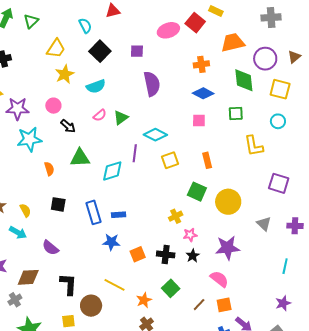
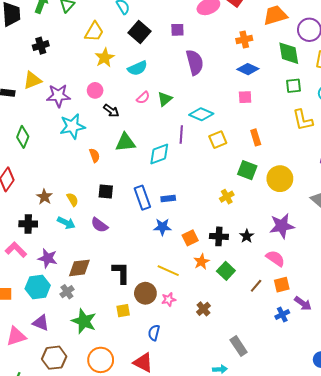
green square: (236, 113) -> (294, 86), moved
pink star: (190, 235) -> (169, 299), moved
purple semicircle: (50, 248) -> (99, 225), moved
orange star: (144, 300) -> (201, 262), moved

